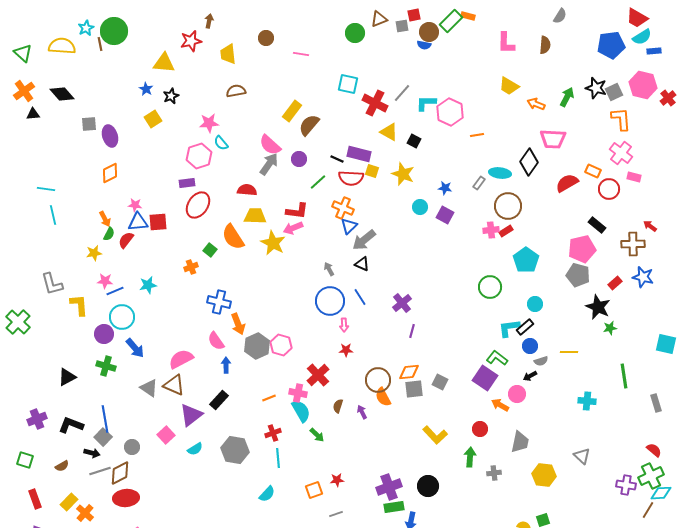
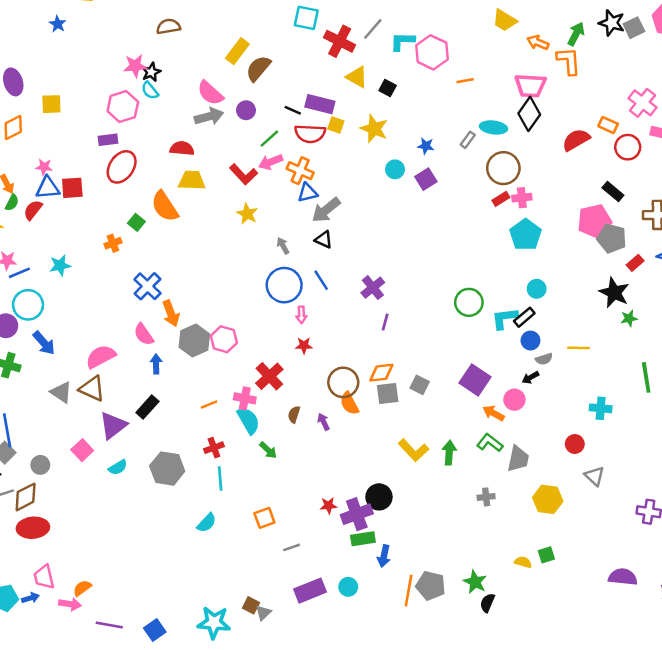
black star: (171, 96) -> (151, 72), moved
yellow square: (153, 119) -> (51, 104), moved, turned 30
orange L-shape: (621, 119) -> (569, 61), moved
pink trapezoid: (553, 139) -> (530, 86), moved
gray arrow: (269, 164) -> (209, 116), turned 40
red L-shape: (297, 211) -> (244, 174), turned 40
purple square: (445, 215) -> (426, 179), turned 30
blue triangle: (349, 226) -> (308, 193), turned 30
pink arrow: (293, 228) -> (271, 162), moved
pink cross: (491, 230) -> (522, 198), moved
yellow star: (273, 243) -> (247, 214), moved, size x0.7
gray pentagon: (578, 275) -> (612, 238), moved
green circle: (490, 287) -> (469, 302), moved
blue cross: (219, 302) -> (147, 286), turned 30
green L-shape: (497, 358) -> (490, 443), moved
red circle: (480, 429) -> (575, 444), moved
green arrow: (470, 457) -> (449, 453), moved
red star: (337, 480) -> (328, 506), moved
black circle: (428, 486) -> (379, 497), moved

